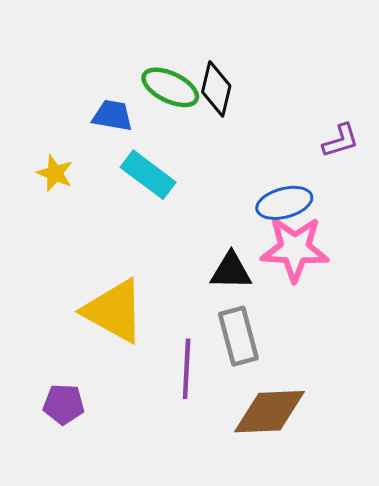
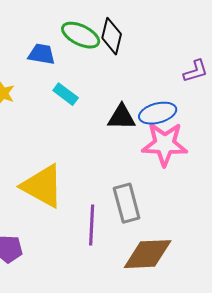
cyan rectangle: (148, 175) -> (66, 94), size x0.7
black triangle: (231, 271) -> (122, 117), moved

